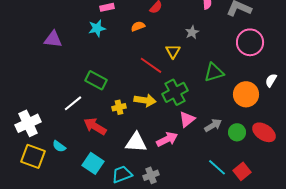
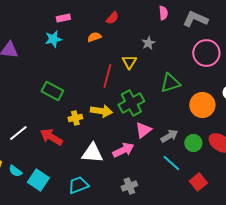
red line: (151, 65) -> (107, 76), turned 70
white line: (73, 103) -> (18, 133), moved
cyan semicircle: (59, 146) -> (15, 171), moved
cyan square: (93, 163) -> (38, 180), moved
cyan line: (217, 167) -> (171, 163), moved
gray cross: (151, 175) -> (129, 186), moved

